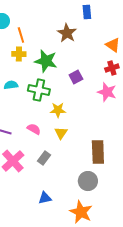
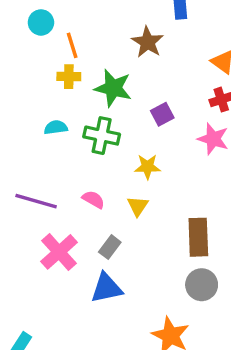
yellow star: (58, 110) -> (148, 167), moved
gray circle: (88, 181) -> (202, 285), moved
blue triangle: (45, 198) -> (107, 288), moved, size x1.5

